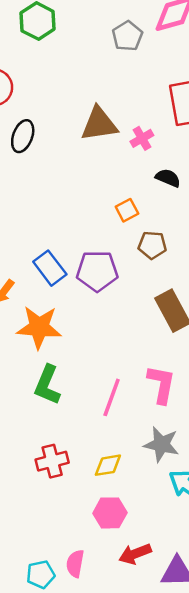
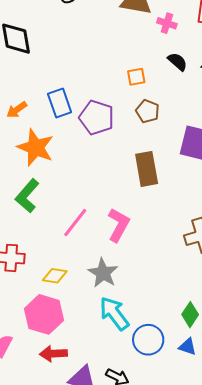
pink cross: (142, 138) -> (167, 23), turned 30
pink hexagon: (110, 513) -> (44, 314), size x1.4

